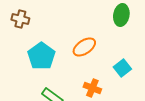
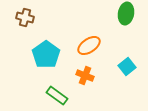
orange cross: (92, 88) -> (85, 76), moved

